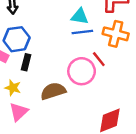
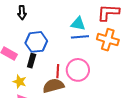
blue hexagon: (17, 39) -> (36, 42), moved
red line: (99, 59) -> (58, 71), moved, turned 40

